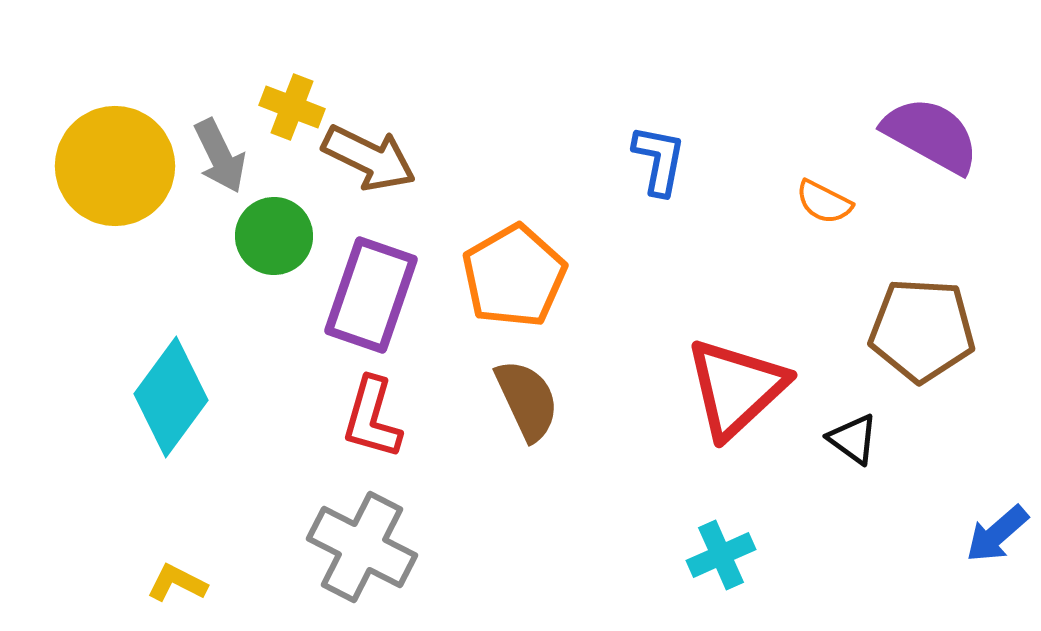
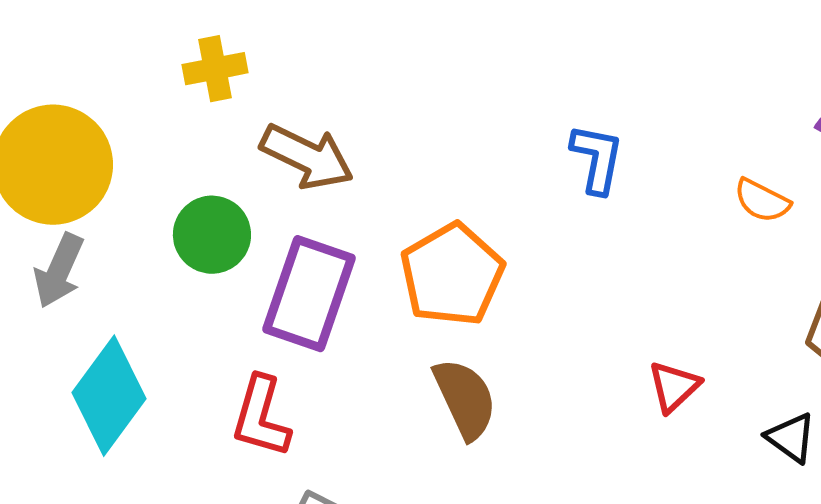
yellow cross: (292, 107) -> (215, 69), moved, turned -32
gray arrow: (220, 156) -> (59, 271), moved, turned 50
red triangle: (736, 388) -> (674, 387), size x0.5
red L-shape: (372, 418) -> (261, 417), moved

